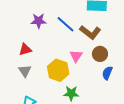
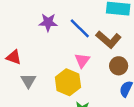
red triangle: (25, 49) -> (14, 57), moved, turned 32
pink triangle: (76, 56) -> (82, 60), moved

